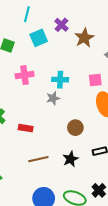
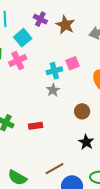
pink cross: (25, 75) -> (18, 61), moved
pink square: (95, 80) -> (73, 63), moved
brown line: (38, 159) -> (54, 169), moved

